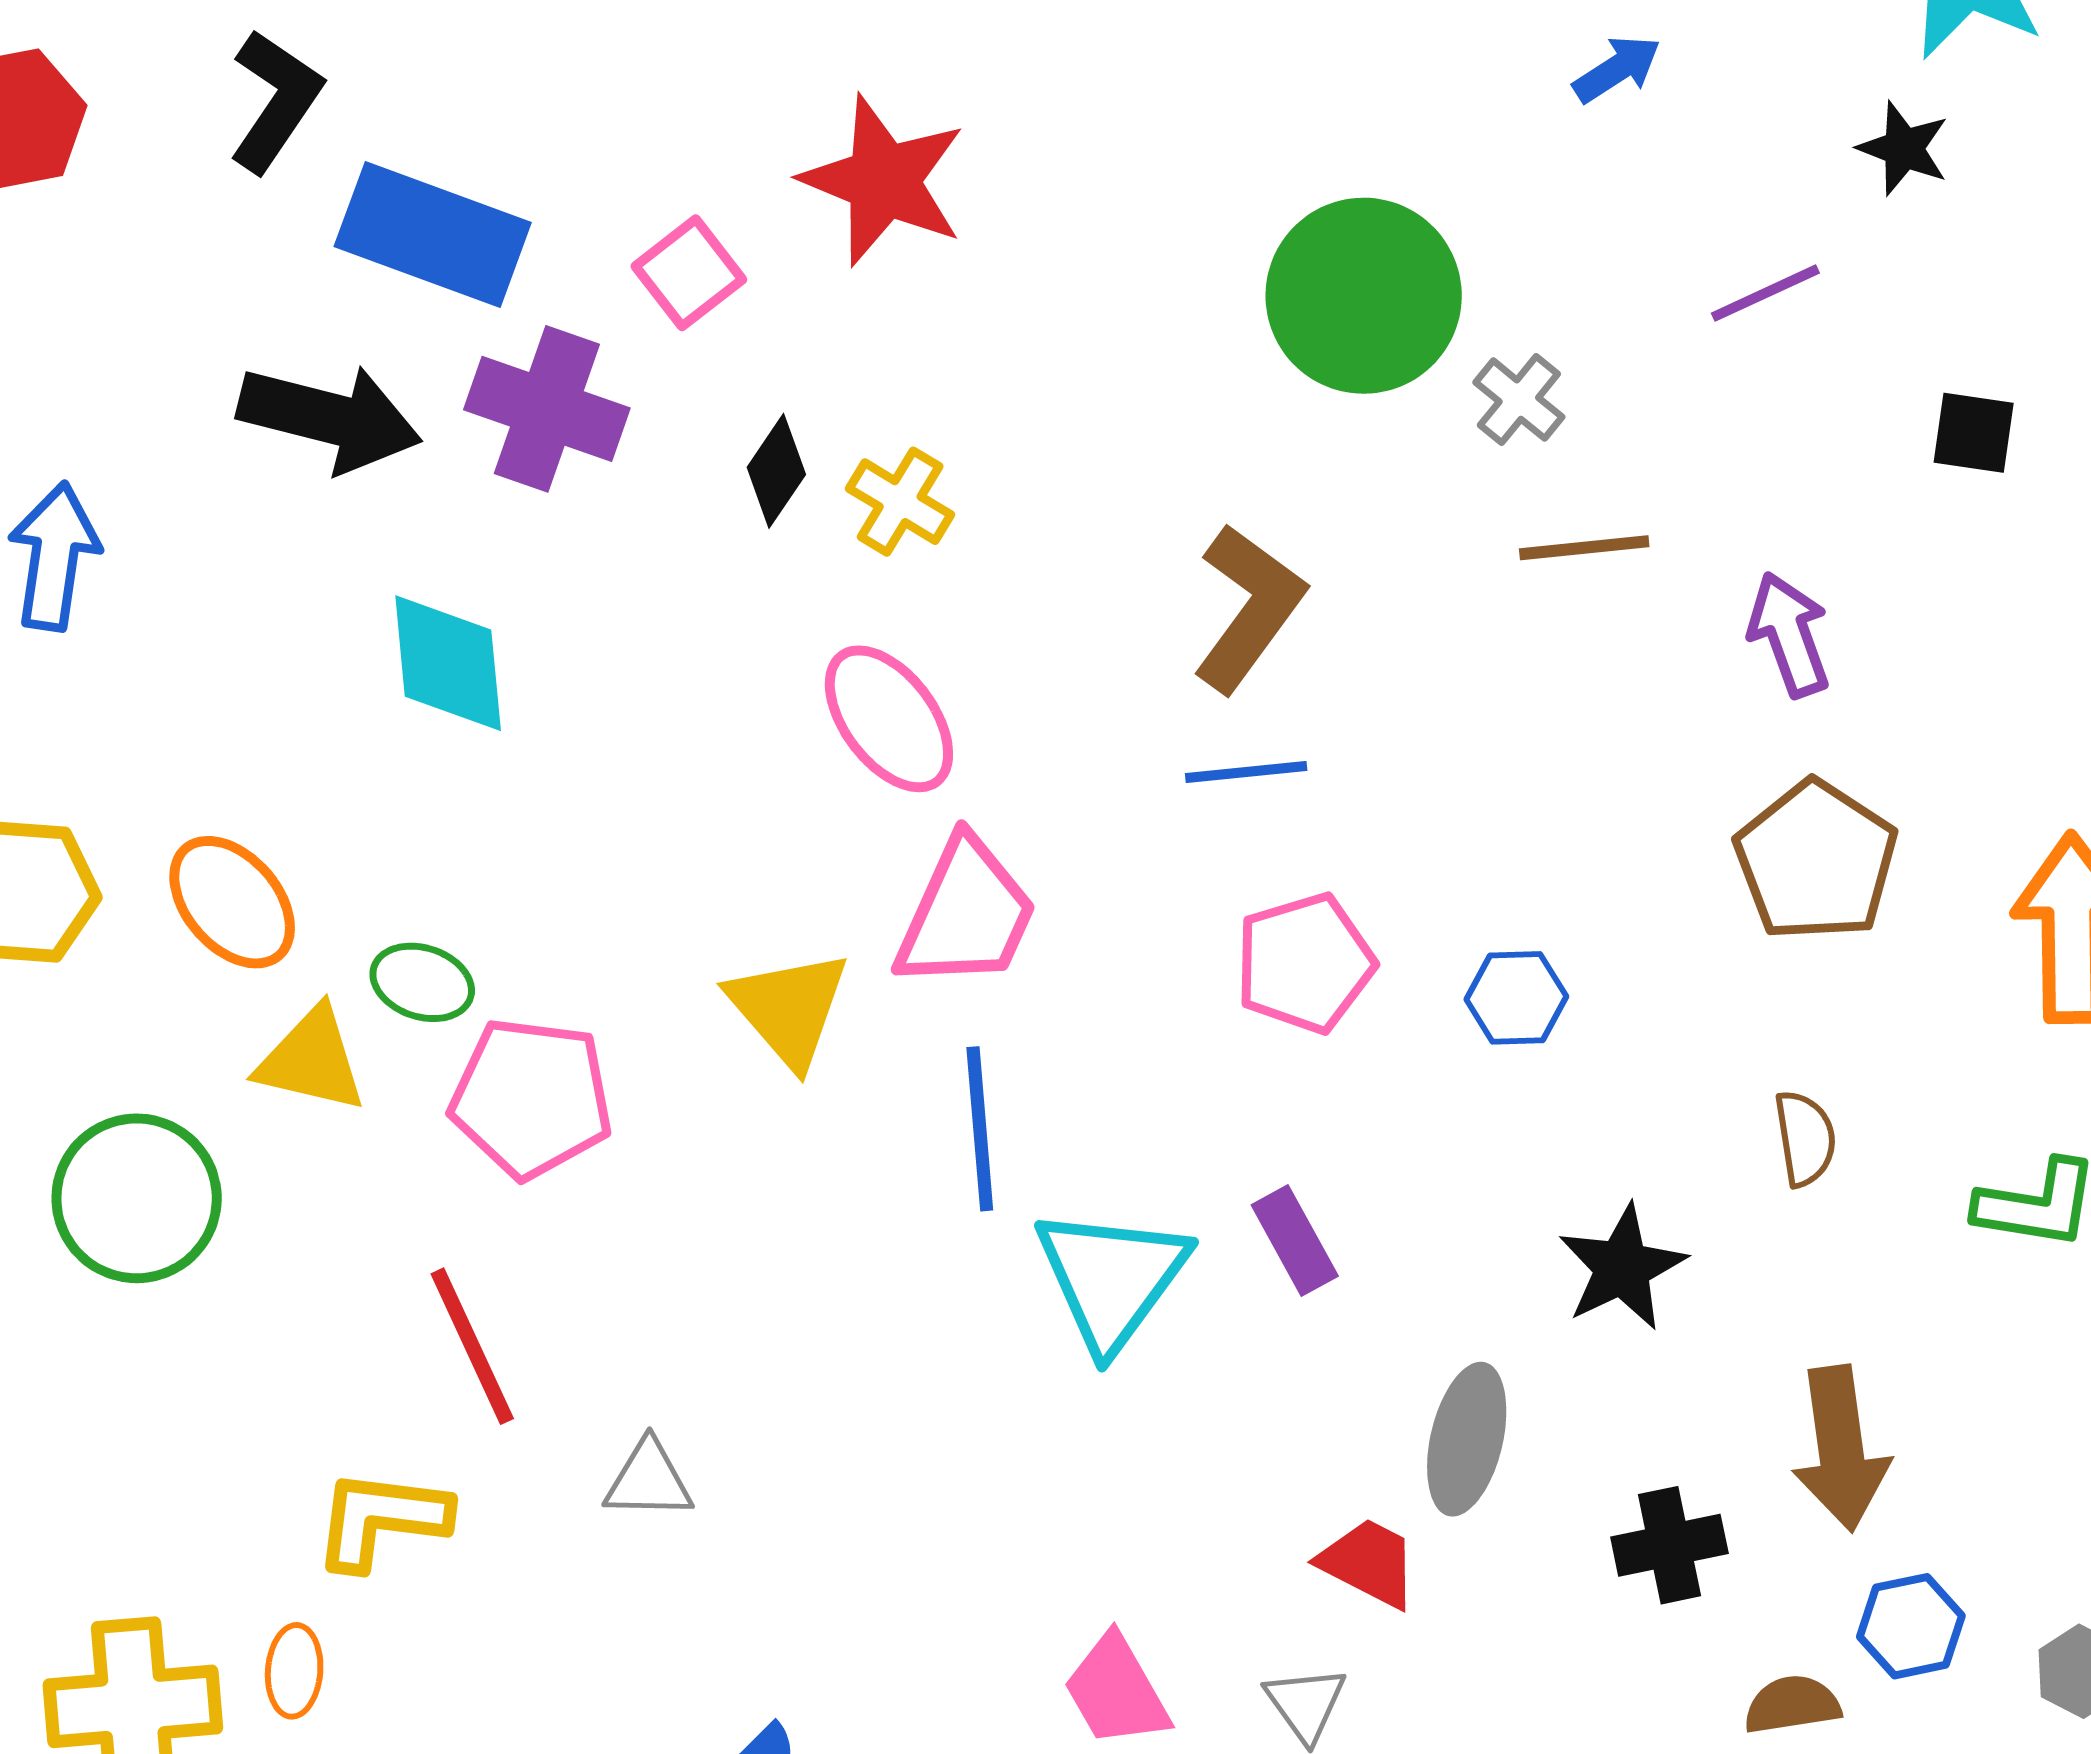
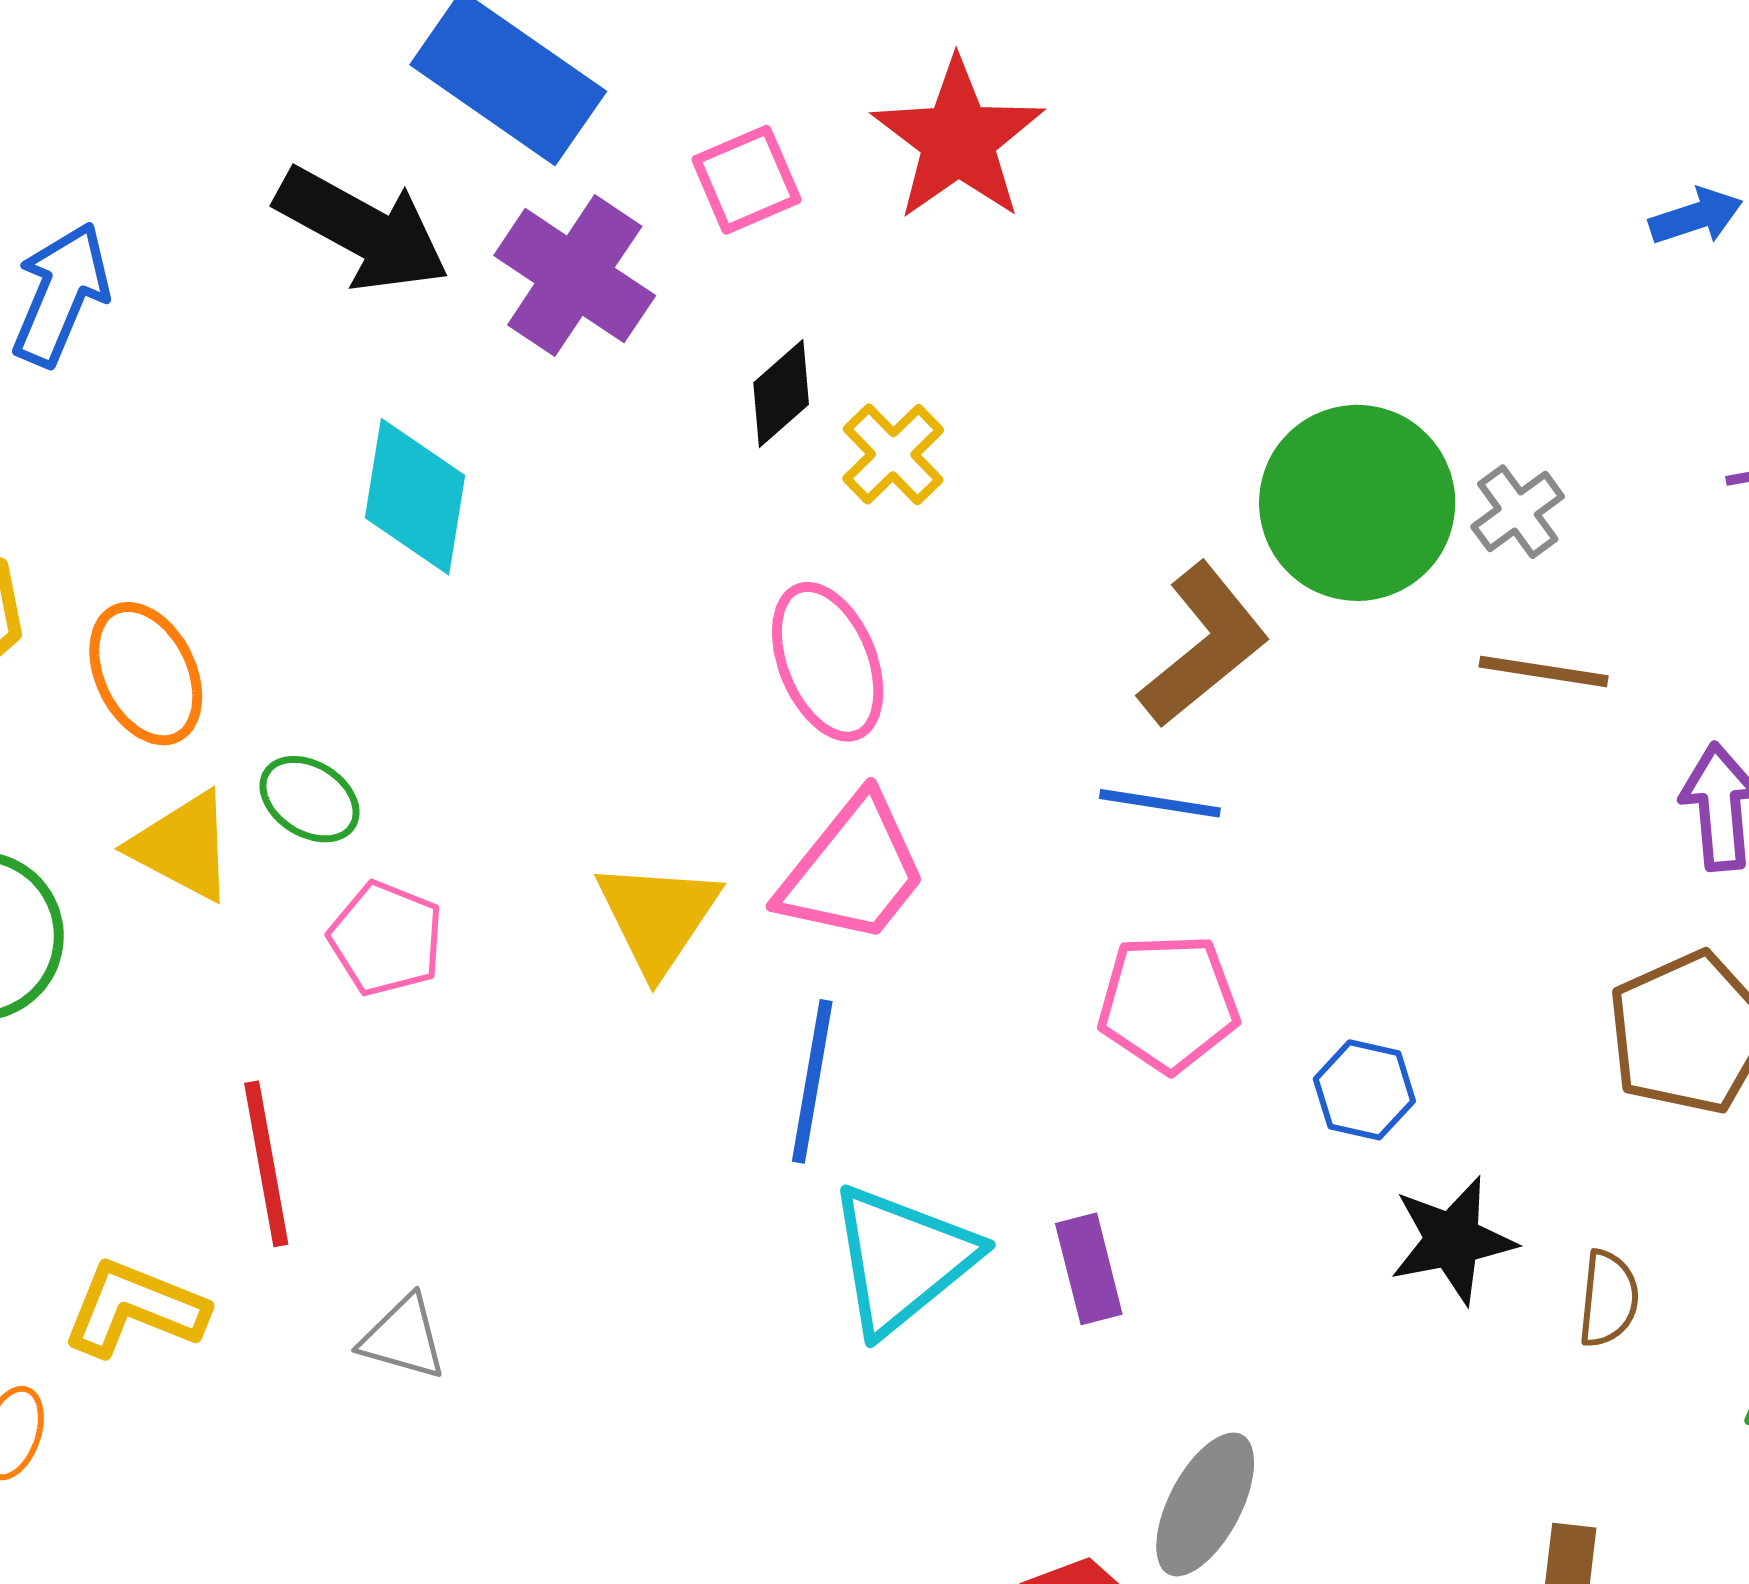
green circle: (1364, 296) -> (1357, 503), moved
pink pentagon: (531, 1098) -> (386, 938), size x0.7
black star: (1622, 1268) -> (1452, 1240), moved

